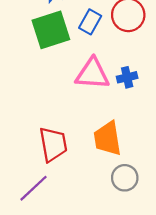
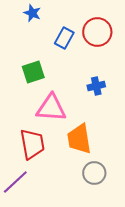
green square: (51, 30) -> (33, 72), moved, size x0.7
pink triangle: (92, 74) -> (51, 108), moved

